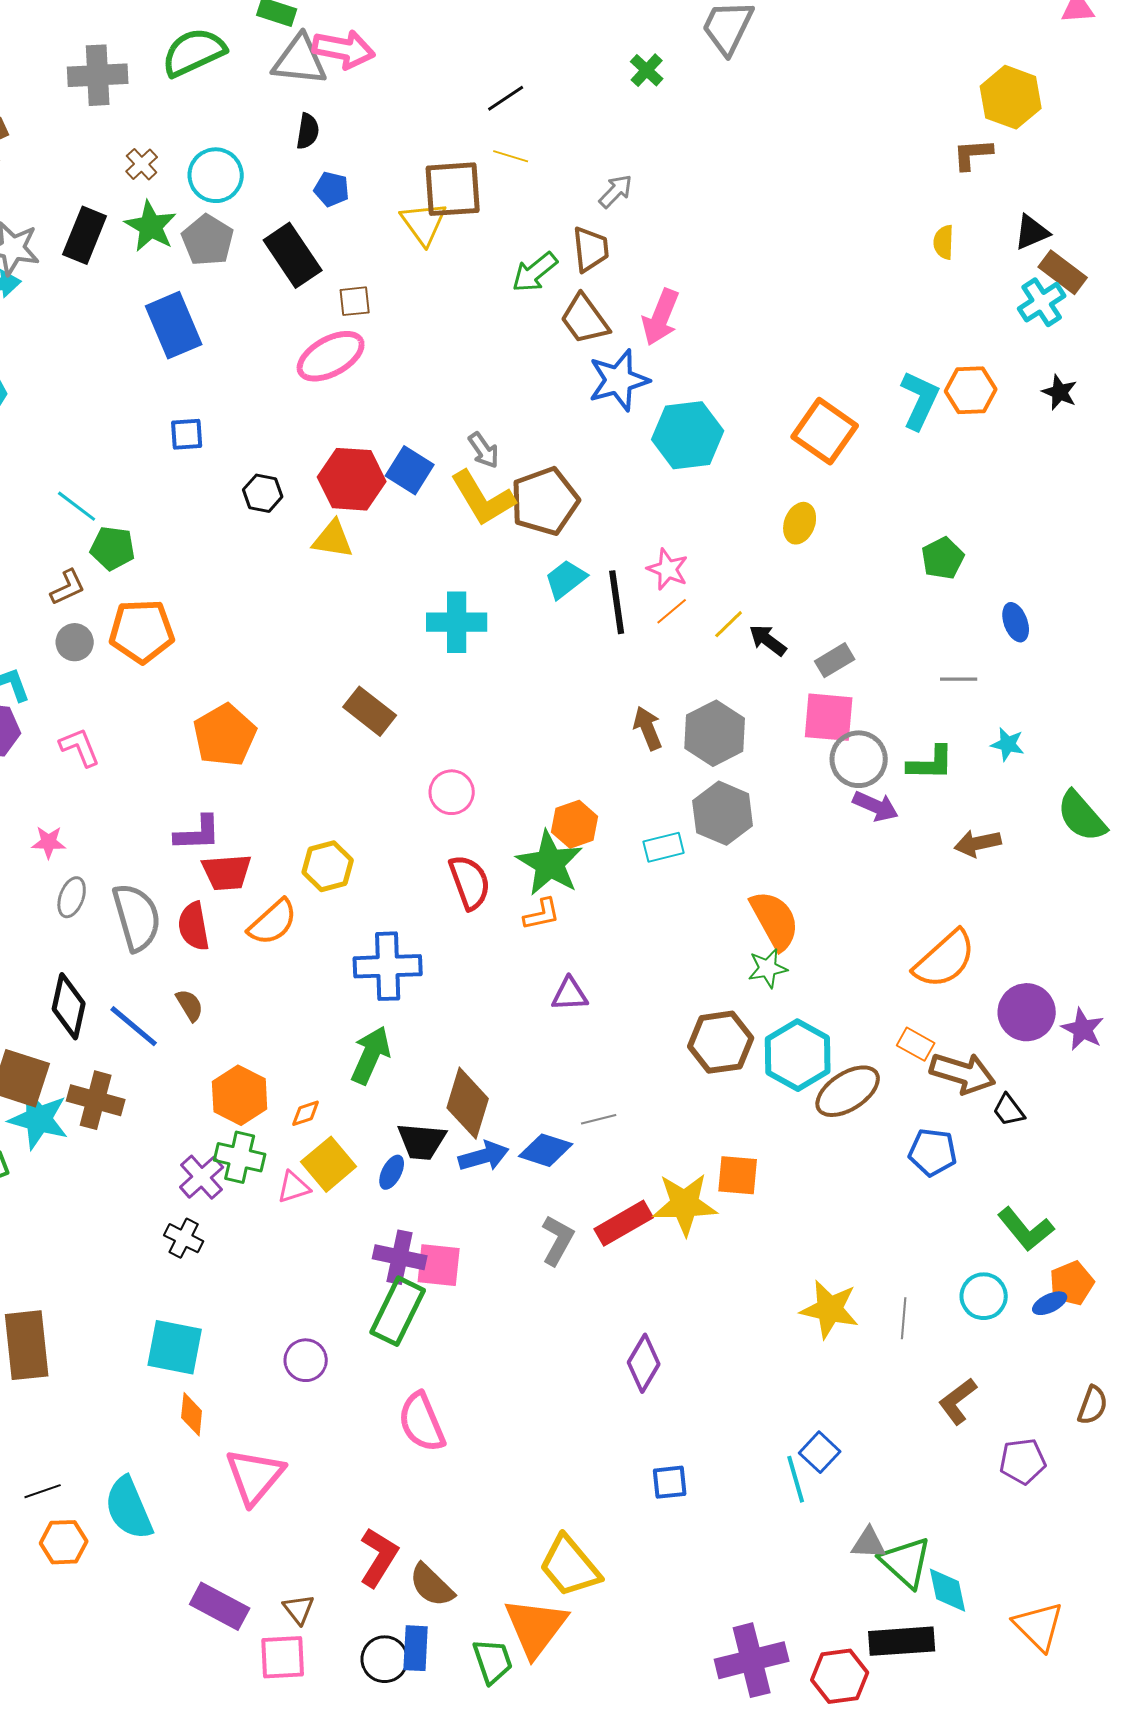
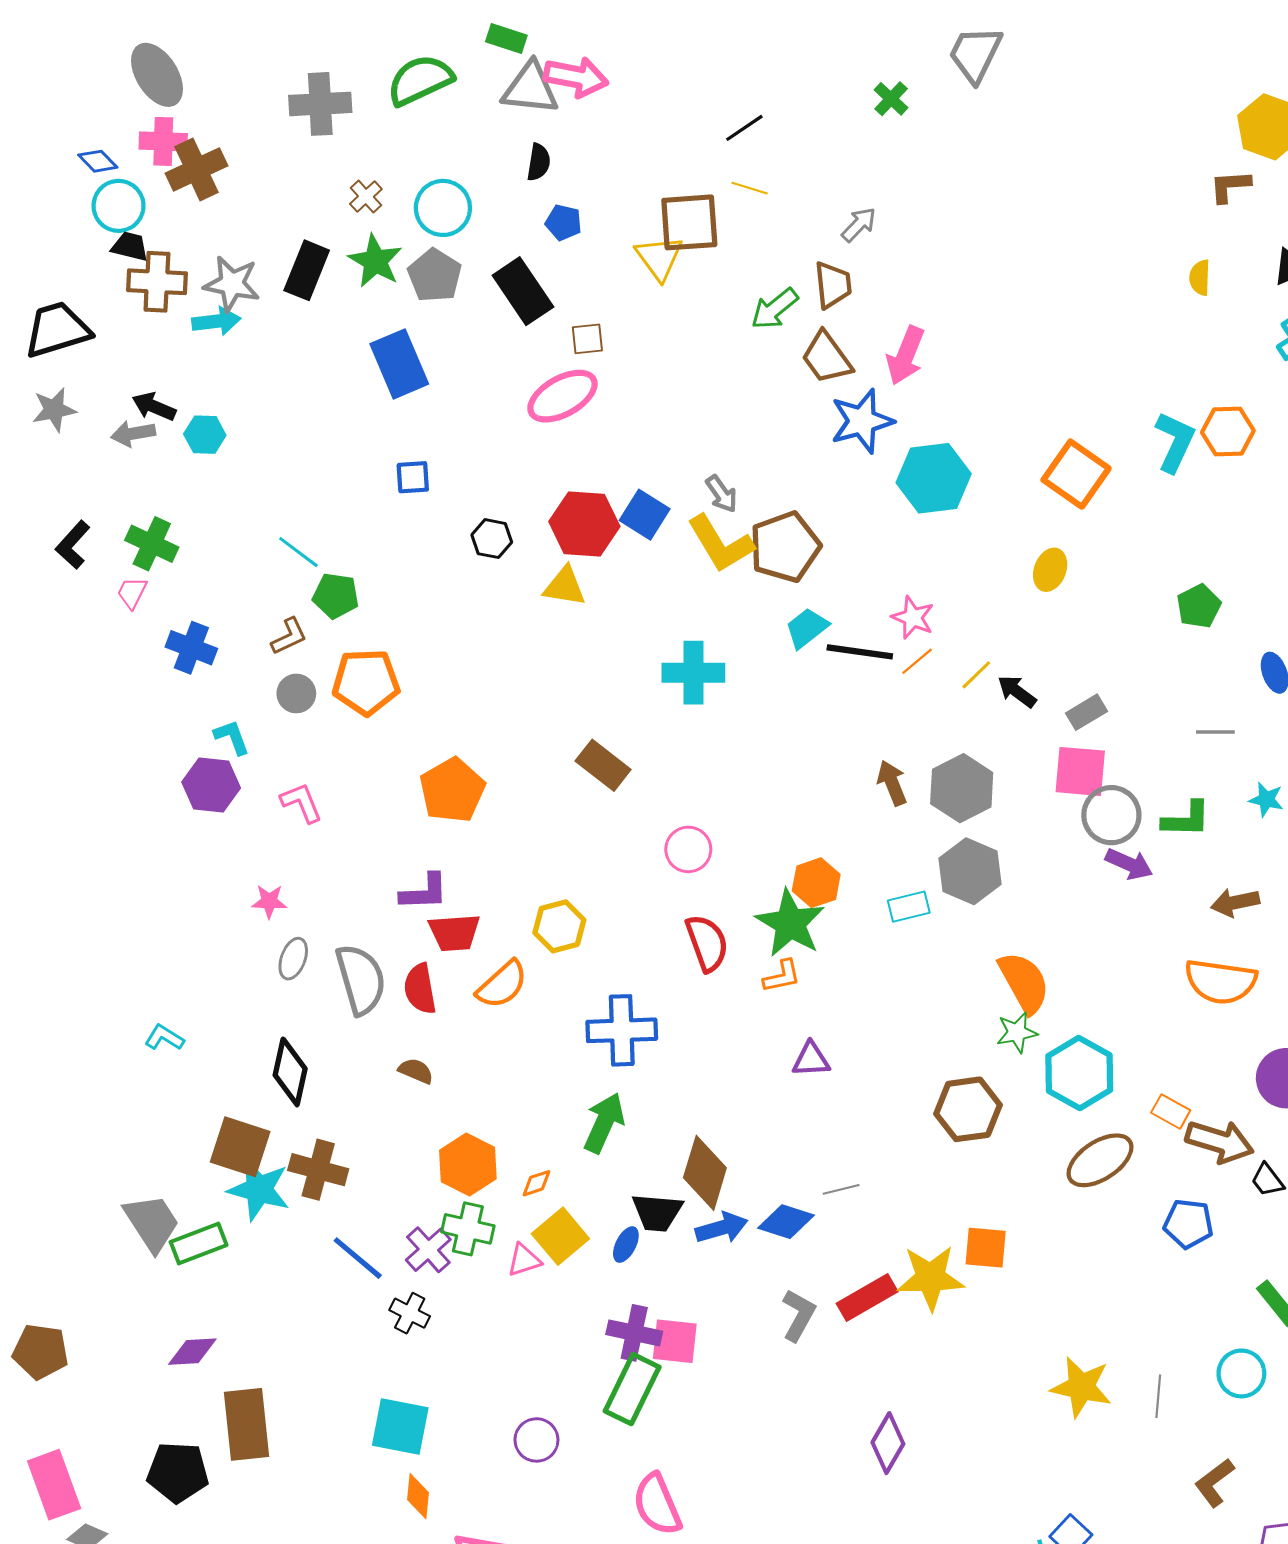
black line: (617, 602) -> (860, 652), turned -74
orange semicircle: (945, 959) -> (1221, 981), moved, turned 50
brown semicircle: (190, 1005) -> (416, 1071), turned -36
blue line: (134, 1026) -> (358, 1258), moved
cyan hexagon: (798, 1055) -> (1079, 1073), moved

